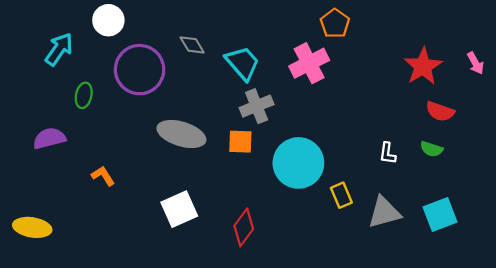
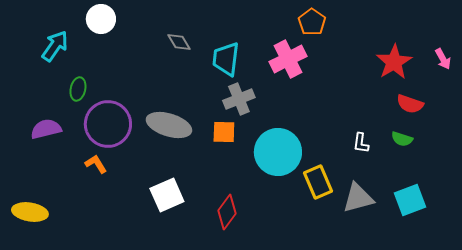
cyan trapezoid: (243, 63) -> (226, 59), turned -132
purple circle: (140, 70) -> (108, 124), moved
yellow rectangle: (341, 195) -> (318, 182), size x1.4

